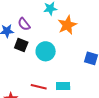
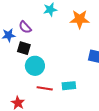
orange star: (67, 25) -> (80, 19), moved, turned 30
cyan circle: (46, 51) -> (35, 66), moved

